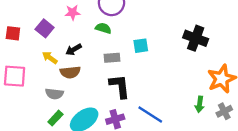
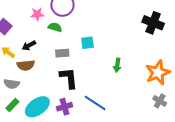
pink star: (73, 13) -> (37, 14), moved
black cross: (196, 38) -> (153, 23), moved
green arrow: (200, 104) -> (117, 65), moved
gray cross: (224, 111) -> (160, 101), turned -32

